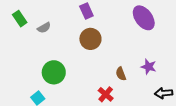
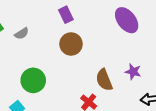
brown semicircle: (121, 74) -> (104, 80), size x1.5

